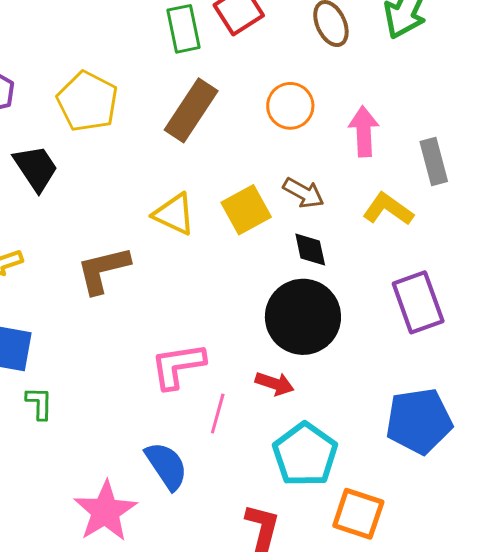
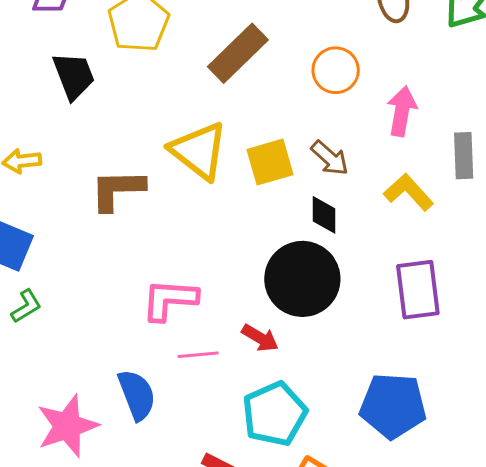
yellow triangle: (174, 214) -> (199, 151), size x1.4
green L-shape: (39, 403) -> (26, 306), turned 45
pink line: (218, 413) -> (198, 355), turned 57

